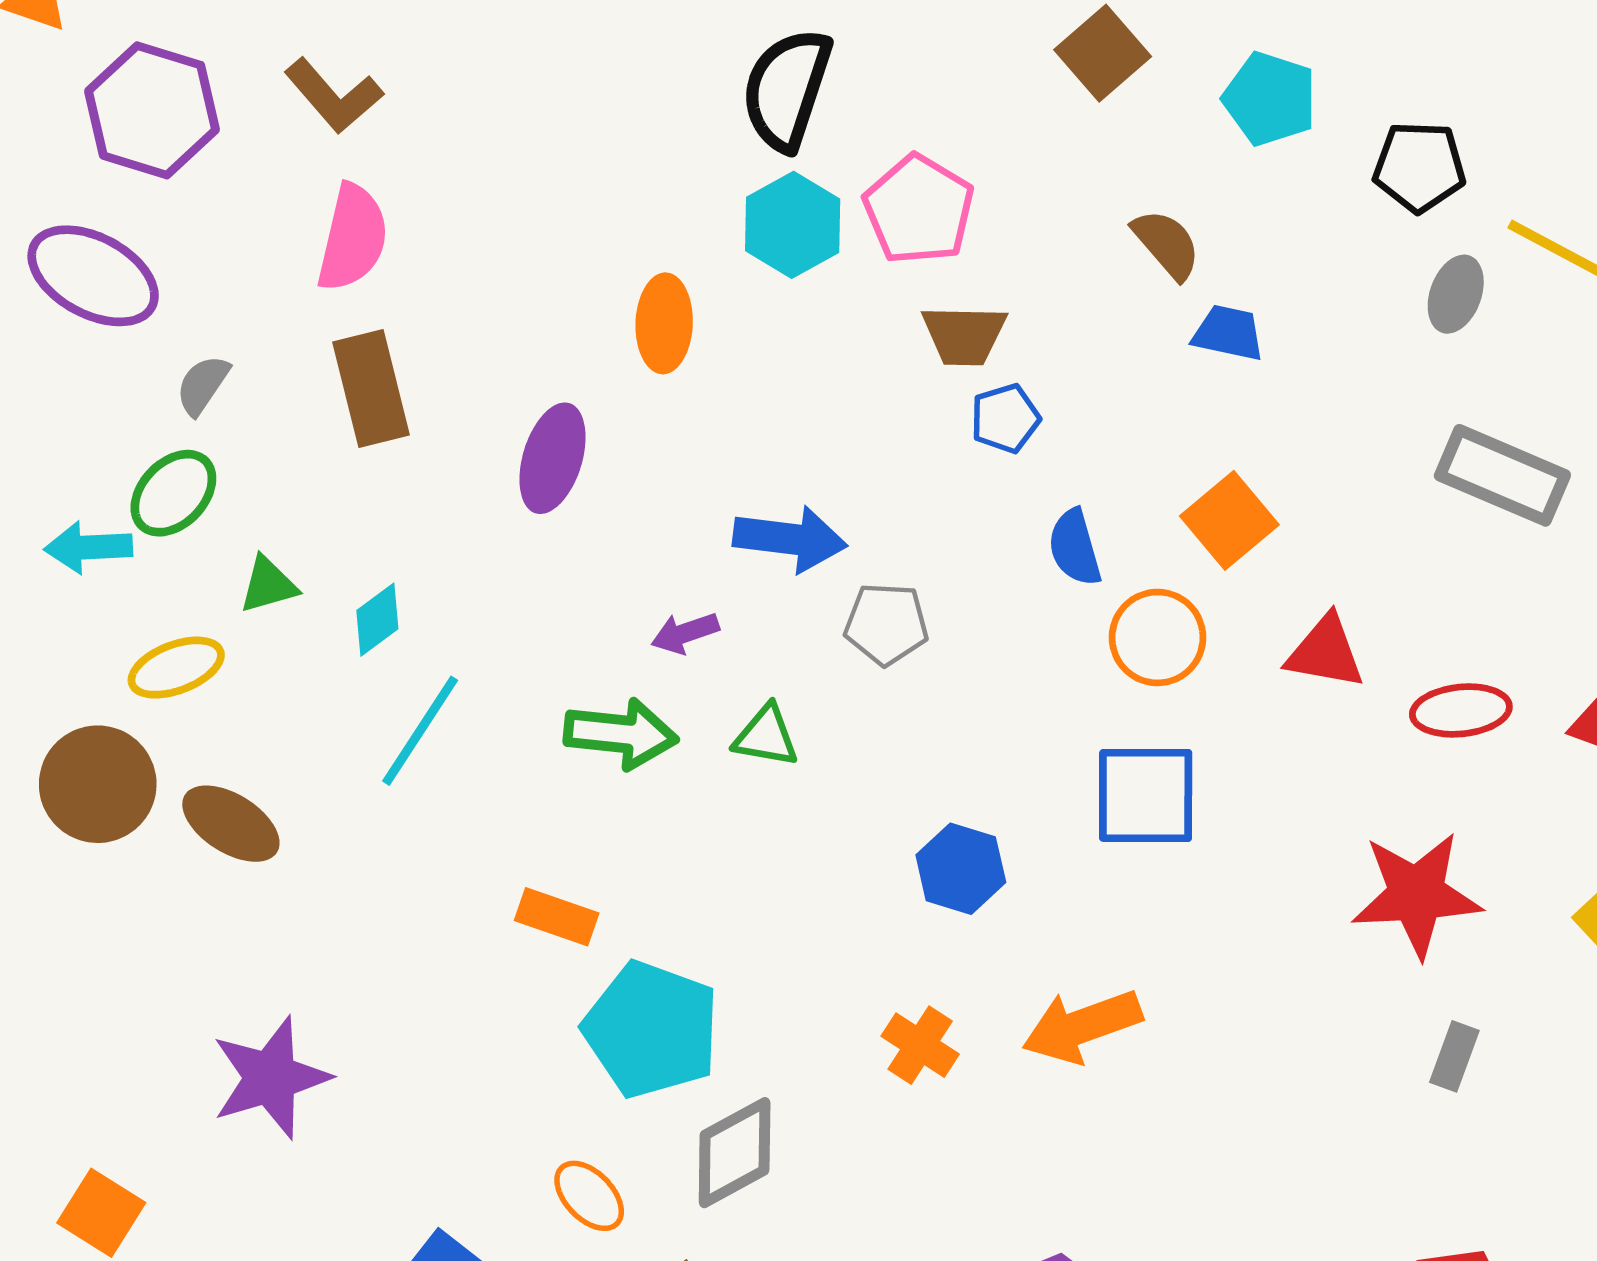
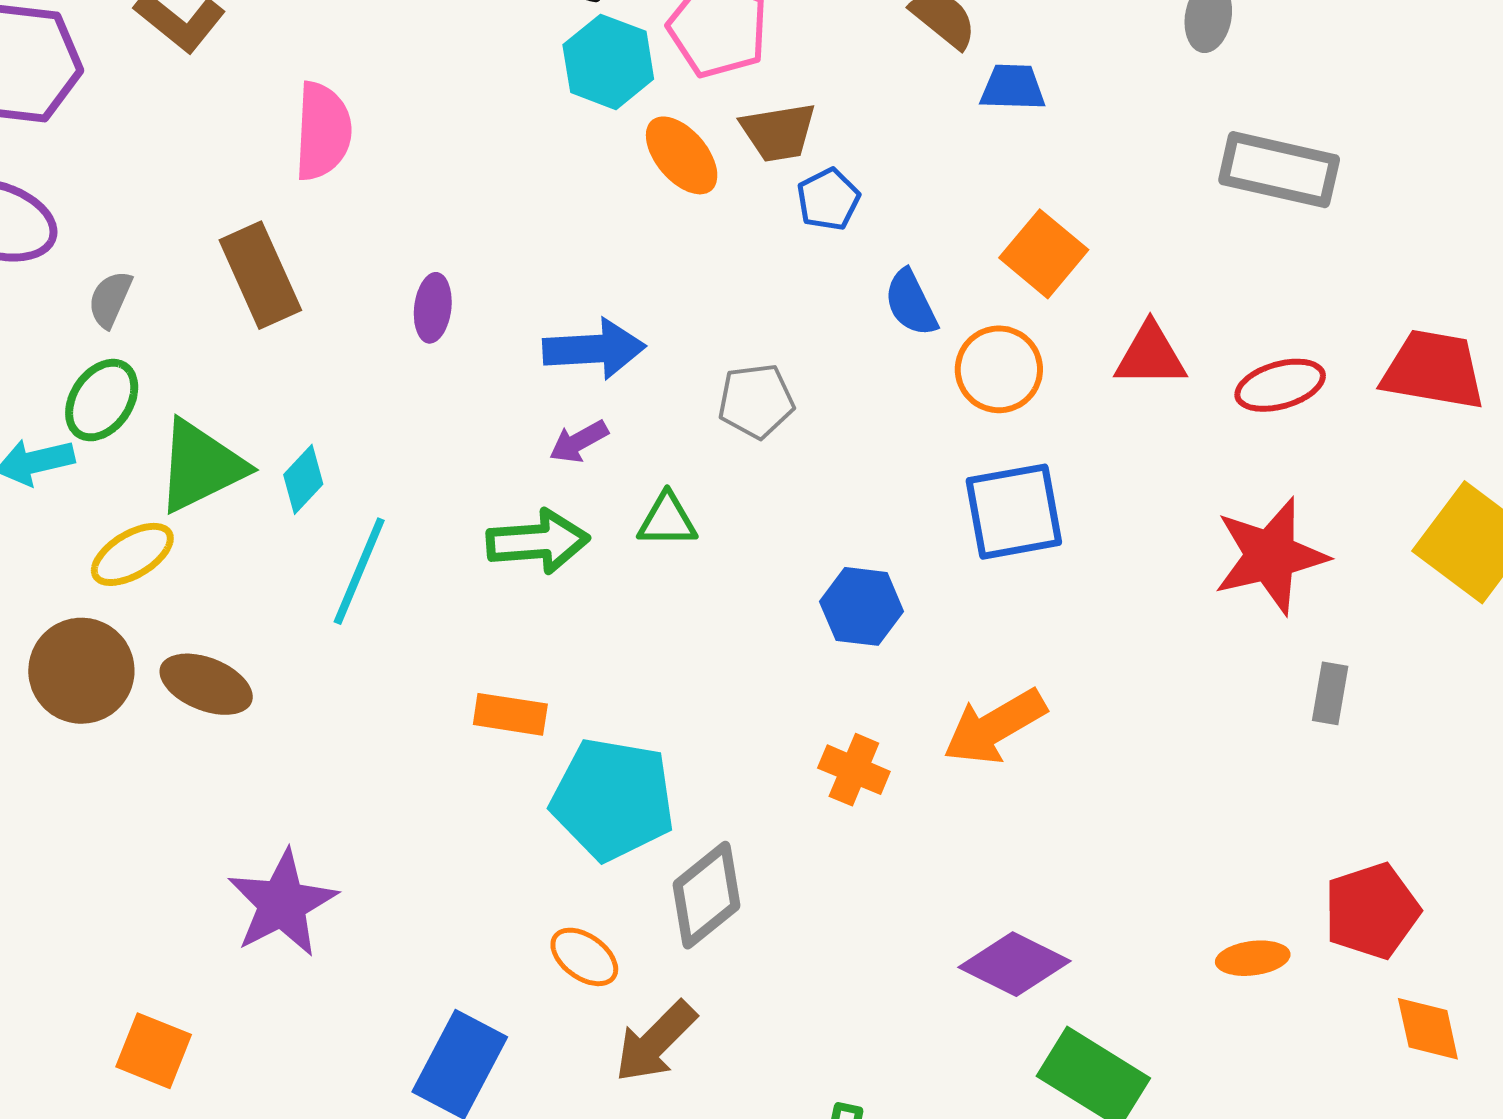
pink semicircle: (353, 238) -> (323, 131), moved
orange ellipse: (664, 323) -> (682, 155), moved, turned -32
purple ellipse: (553, 458) -> (433, 308), size x0.7
blue arrow: (790, 539) -> (594, 349), moved
green triangle: (268, 585) -> (201, 466), size x1.8

